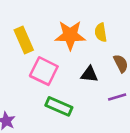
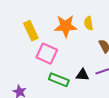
black triangle: (89, 74) -> (82, 75), moved

